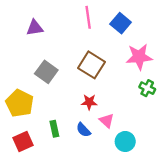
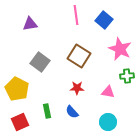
pink star: (139, 57) -> (120, 49), turned 30
green cross: (147, 88) -> (127, 76), turned -32
pink triangle: (107, 121) -> (108, 92), moved, turned -32

